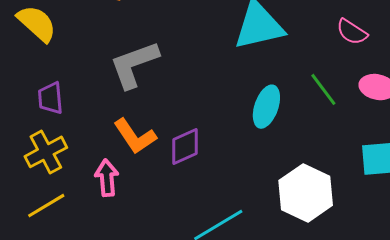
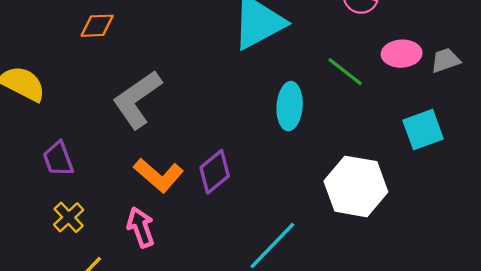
yellow cross: (46, 152) -> (69, 217), size x0.7

